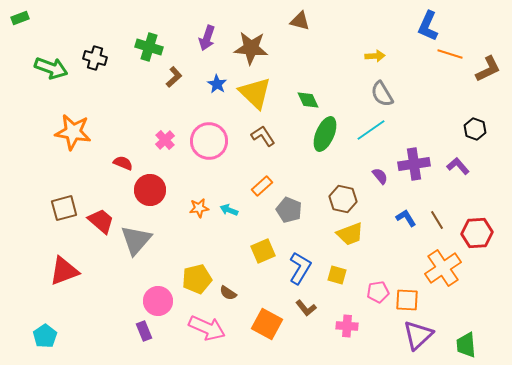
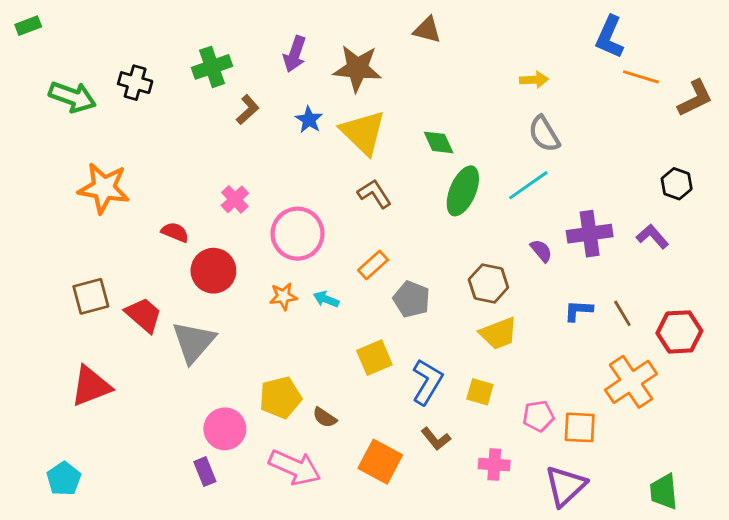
green cross: (149, 47) -> (212, 67), turned -36
pink circle: (209, 141) -> (298, 234), moved
blue L-shape: (406, 218) -> (578, 311), turned -55
purple triangle: (418, 335) -> (565, 486), moved

